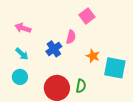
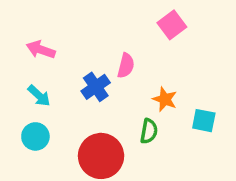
pink square: (87, 16) -> (172, 25), moved
cyan square: (115, 68) -> (204, 121), size x0.6
green semicircle: (81, 86) -> (149, 131), moved

